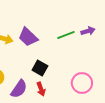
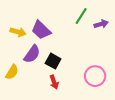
green line: (66, 35) -> (81, 16), moved, turned -36
purple semicircle: (19, 89) -> (32, 54), moved

